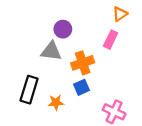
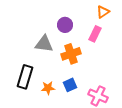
purple circle: (63, 29) -> (65, 25), moved
blue square: (81, 87) -> (70, 85), moved

